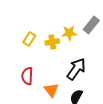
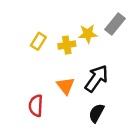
red semicircle: (27, 76) -> (36, 106), moved
orange triangle: (51, 90) -> (66, 86), moved

